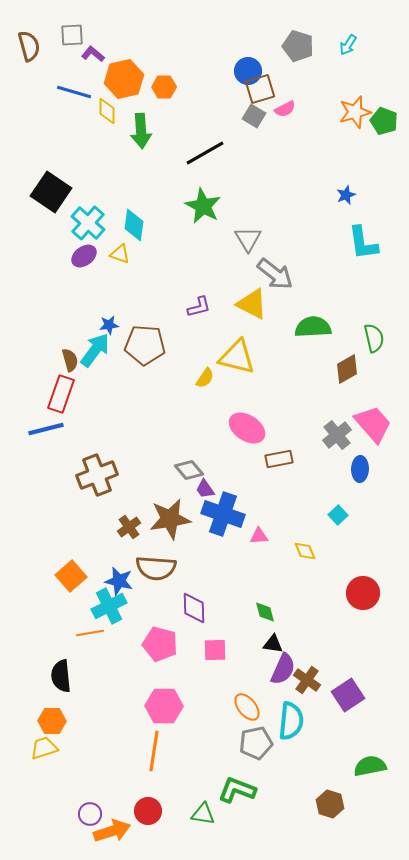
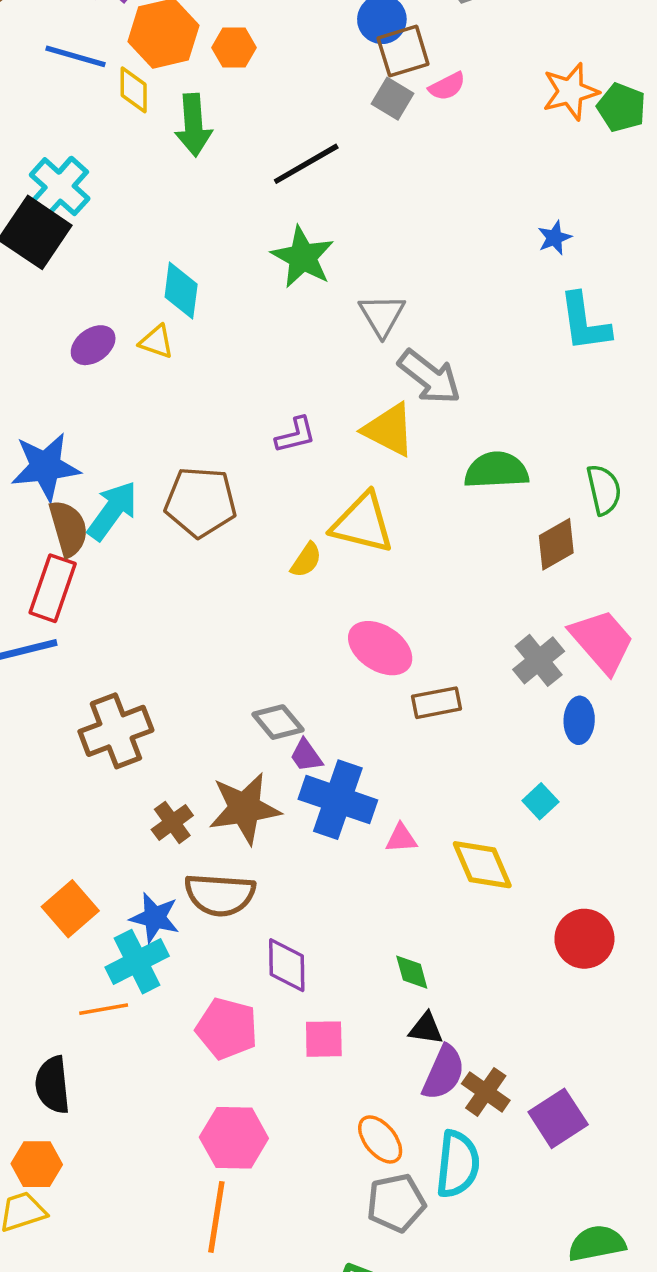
cyan cross: (88, 223) -> (60, 187), moved
blue star: (109, 325) -> (46, 467), moved, size x2.0
brown semicircle: (70, 360) -> (68, 528), size x1.4
yellow diamond: (305, 551) -> (482, 865), size x1.6

